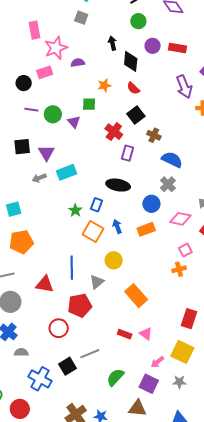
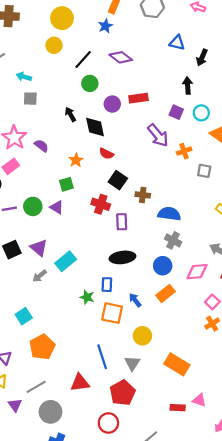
purple semicircle: (78, 63) -> (41, 146), turned 64

